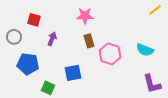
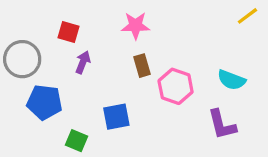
red square: (34, 20) -> (68, 32), moved
gray circle: (14, 37) -> (22, 59), size x1.5
purple L-shape: (152, 84) -> (222, 125), moved

